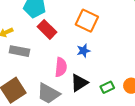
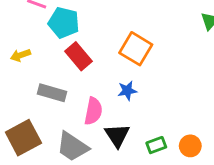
gray rectangle: (19, 51) -> (52, 93), moved
black triangle: (79, 83) -> (117, 135), turned -36

